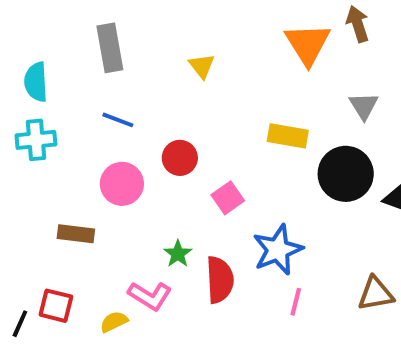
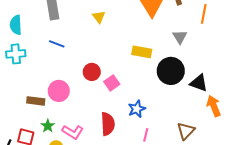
red circle: (180, 158) -> (92, 72), moved
pink circle: (122, 184) -> (59, 91), moved
blue star: (278, 250) -> (137, 109), size x0.7
green star: (178, 254) -> (48, 126), moved
brown triangle: (376, 294) -> (186, 131), turned -36

